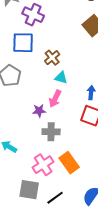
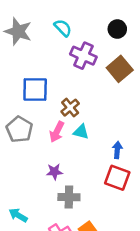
purple cross: (33, 15) -> (83, 56), moved
pink arrow: (55, 99) -> (57, 132), moved

